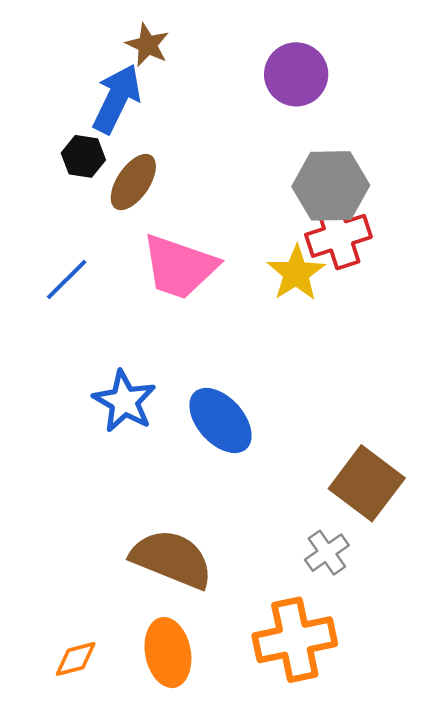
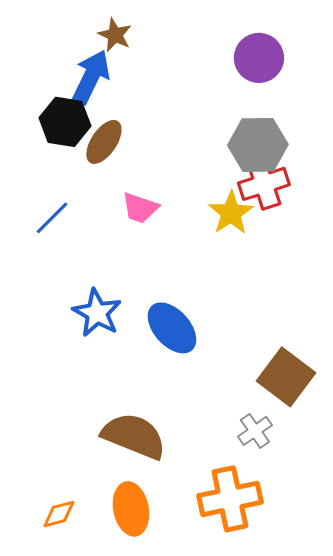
purple circle: (296, 74) -> (259, 58), moved
black hexagon: (83, 156) -> (65, 122), size x1.5
pink trapezoid: (179, 267) -> (140, 208), size x0.6

